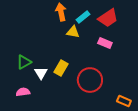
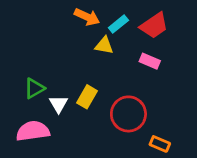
orange arrow: (61, 12) -> (87, 17), turned 126
pink semicircle: (23, 92) -> (33, 131), size x1.6
orange rectangle: (124, 101) -> (160, 144), moved

